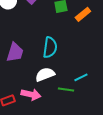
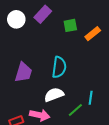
cyan line: (81, 77) -> (91, 98), turned -56
green line: (66, 89) -> (75, 110), turned -49

